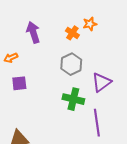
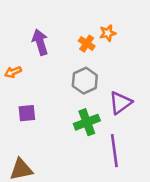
purple square: (19, 83) -> (27, 113), moved
green cross: (73, 99) -> (87, 122), turned -35

